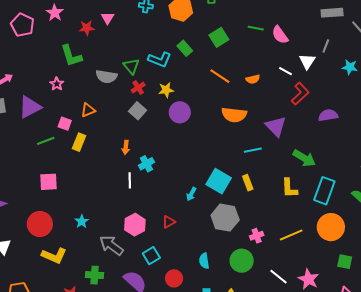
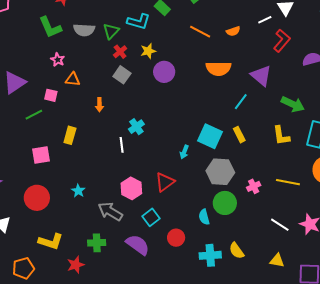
green triangle: (131, 66) -> (111, 31), turned 30
white line: (285, 71) -> (265, 20), turned -48
gray semicircle: (106, 77) -> (84, 30), moved
pink star: (57, 84) -> (58, 60), moved
orange triangle: (88, 110) -> (73, 79), turned 35
yellow rectangle: (79, 142) -> (70, 135), moved
orange arrow: (126, 147) -> (99, 105), moved
cyan line: (253, 150) -> (241, 102), turned -36
red triangle: (169, 222) -> (165, 182), size x1.5
yellow line: (291, 235) -> (288, 182), turned 40
yellow L-shape: (54, 256) -> (51, 242), moved
green circle: (242, 261) -> (225, 203), moved

